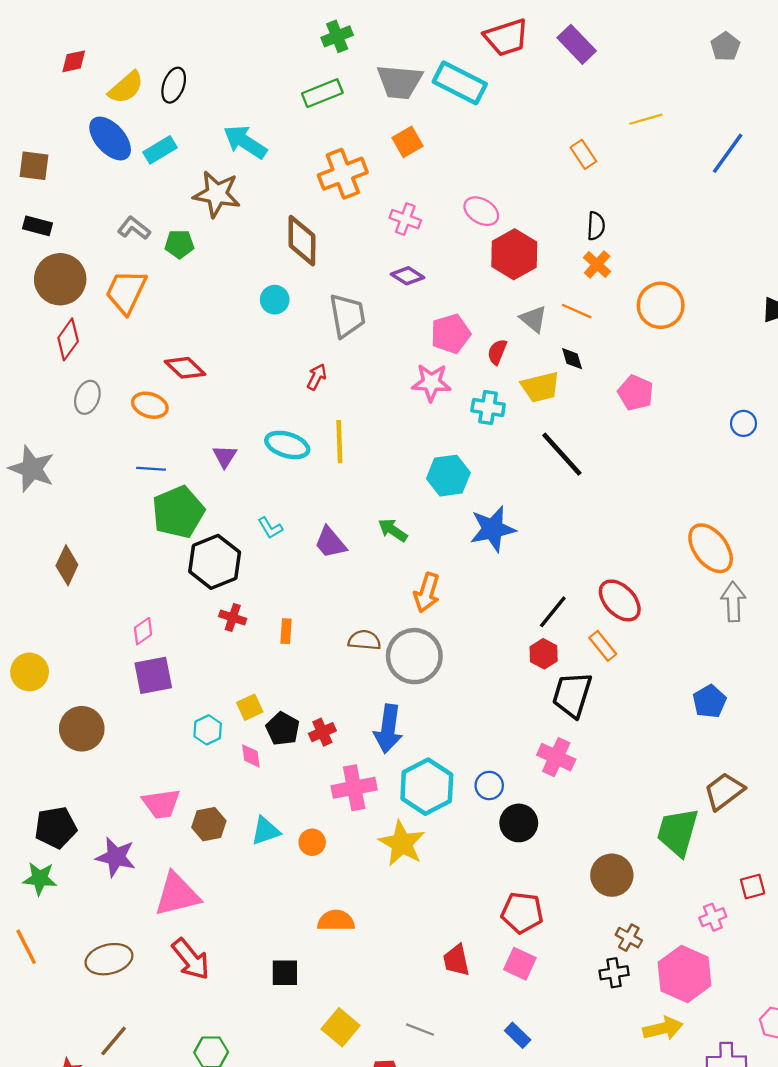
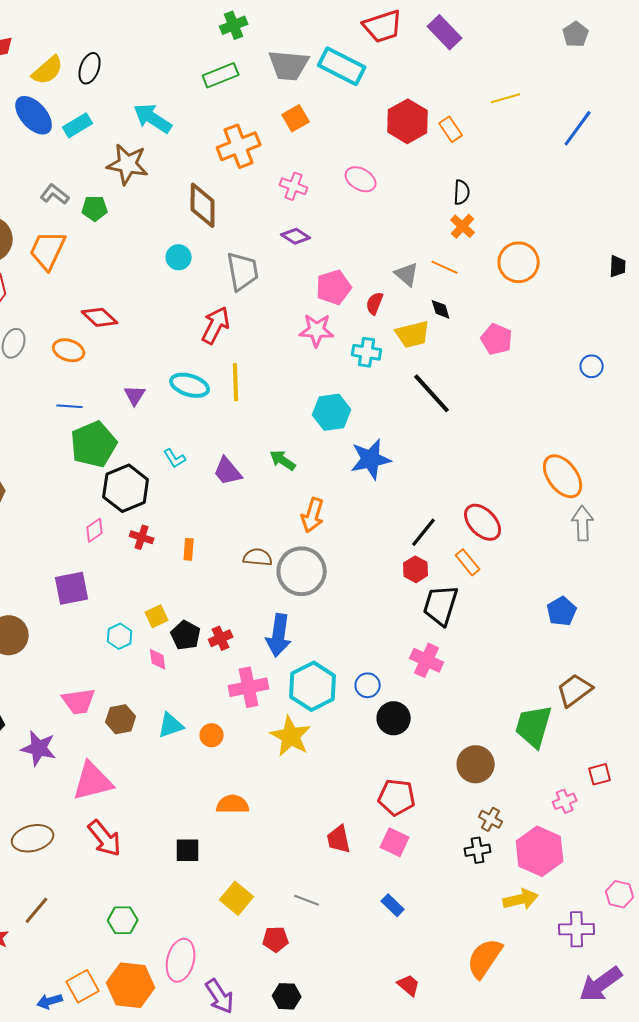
red hexagon: (514, 254) -> (408, 121), moved
red arrow: (317, 377) -> (216, 325), size x1.6
pink diamond: (143, 631) -> (95, 530), moved

